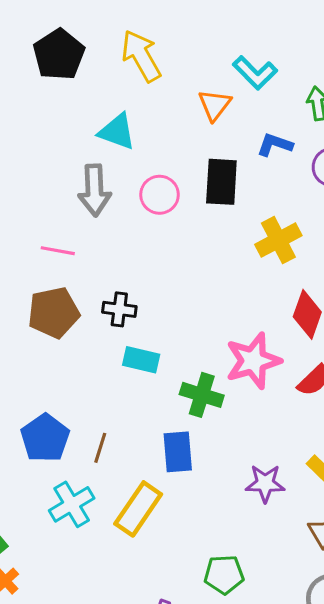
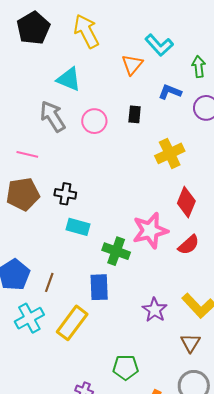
black rectangle: (221, 182) -> (135, 114), size x0.6
gray arrow: (95, 190) -> (53, 116), turned 148
purple star: (265, 483) -> (155, 310), turned 30

